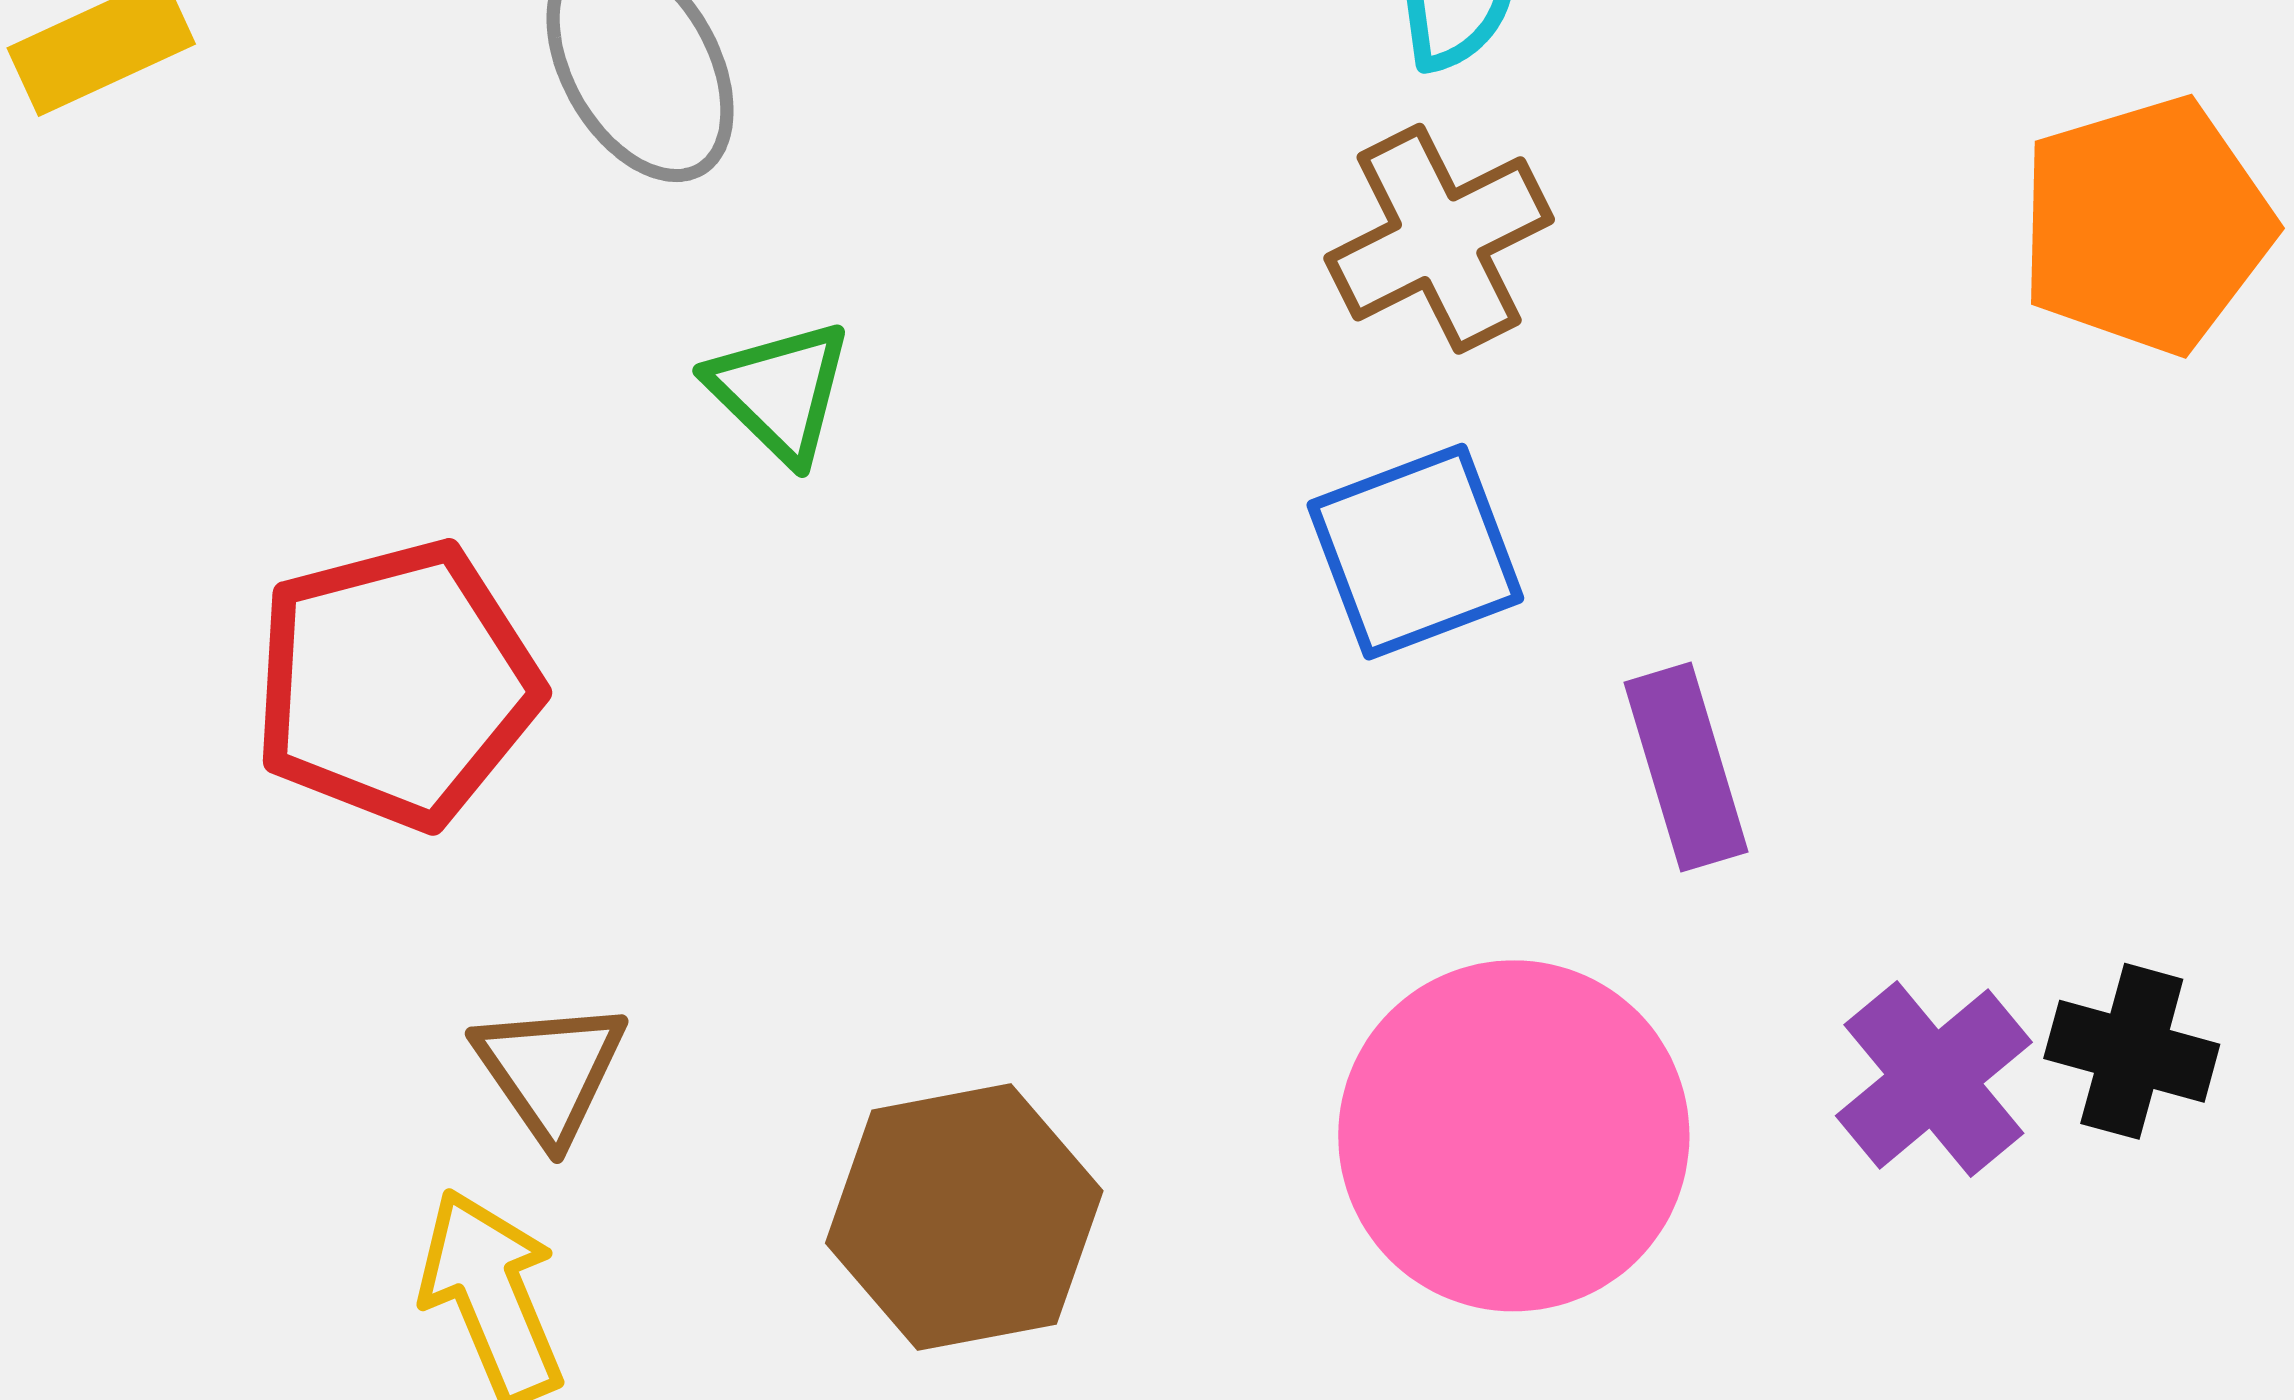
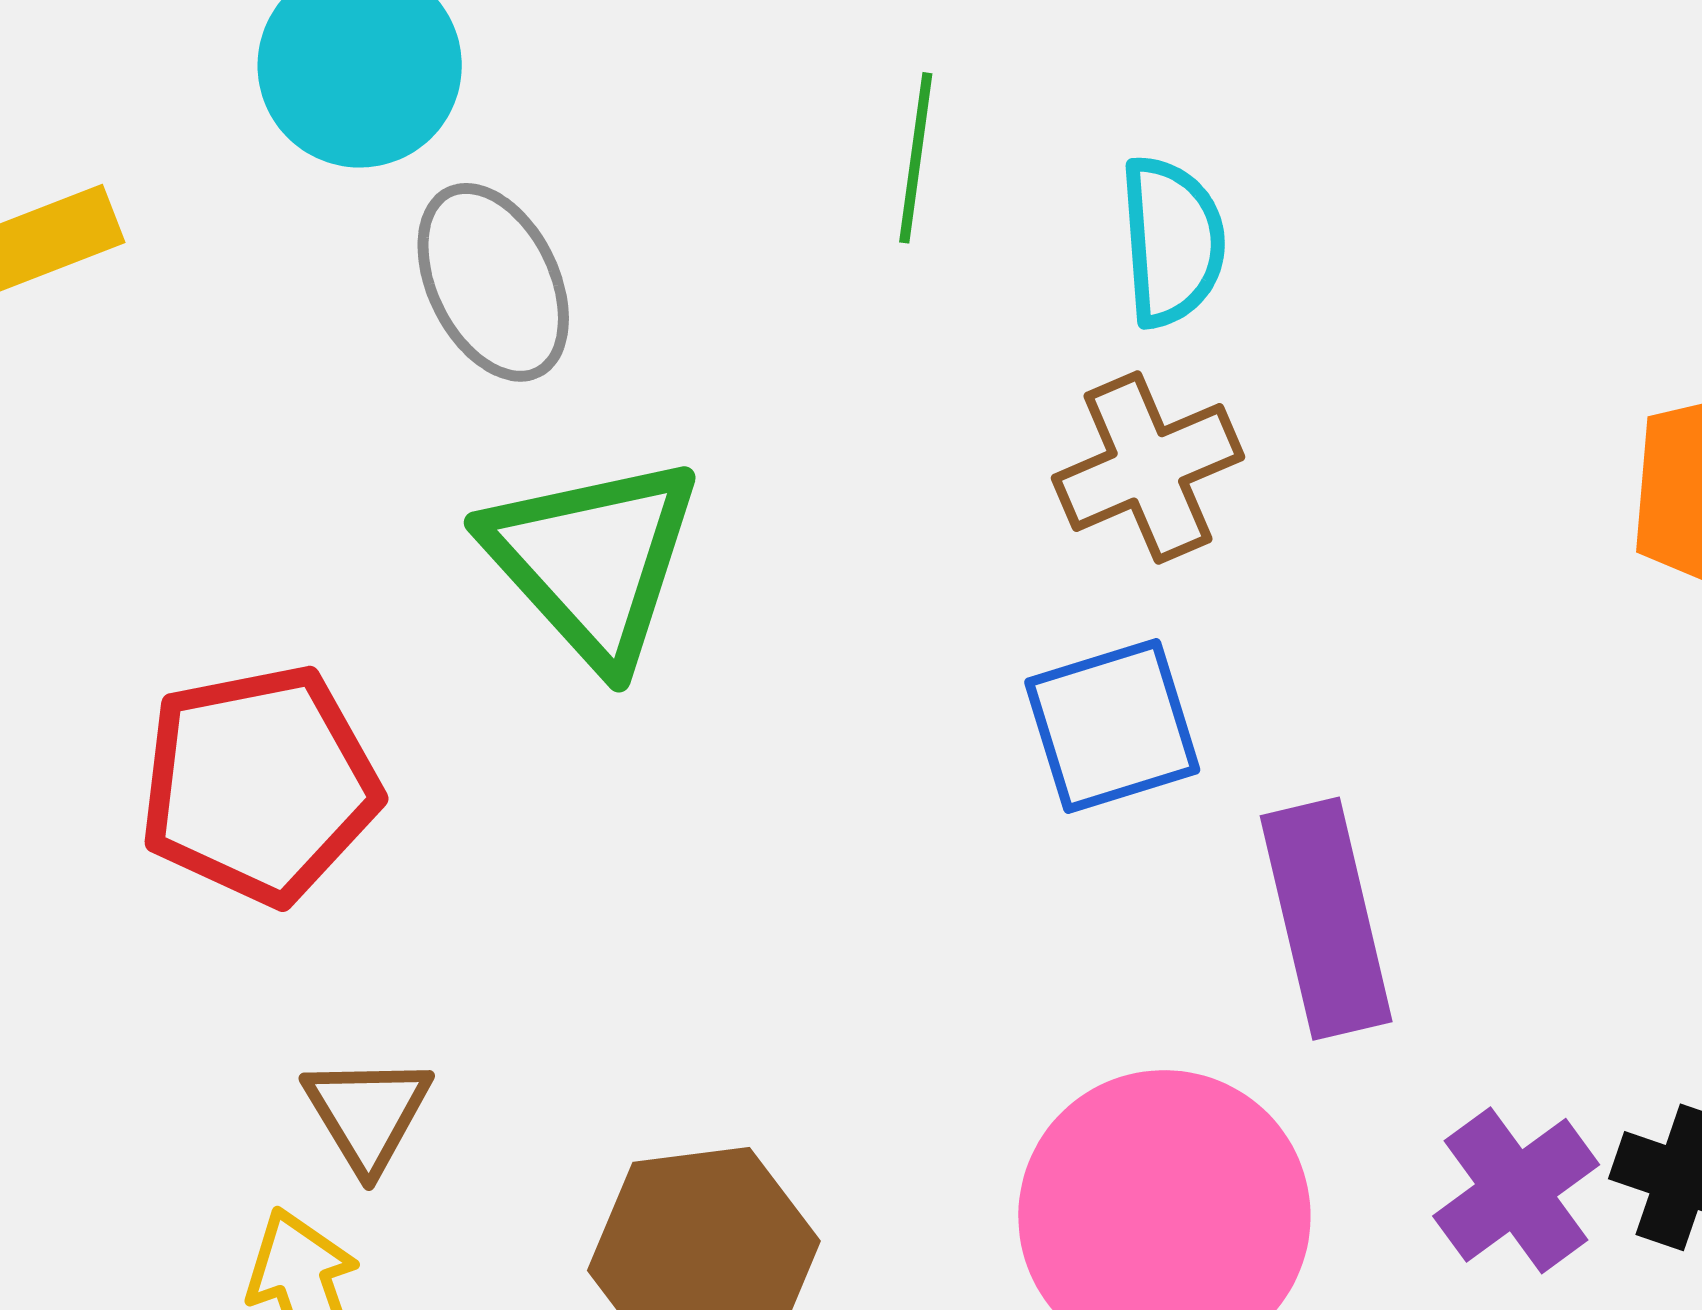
green triangle: (780, 391) -> (593, 560), size x1.8
purple rectangle: (1686, 767) -> (1326, 919), size x1.4

